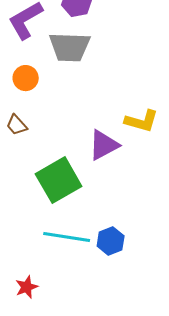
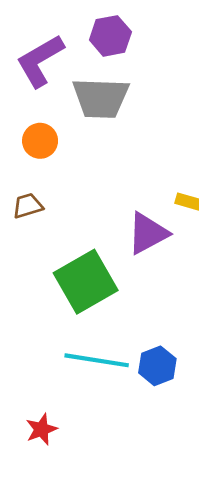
brown trapezoid: (17, 125) -> (28, 206), turned 115

